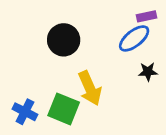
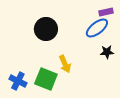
yellow arrow: (90, 88) -> (65, 64), size x0.7

